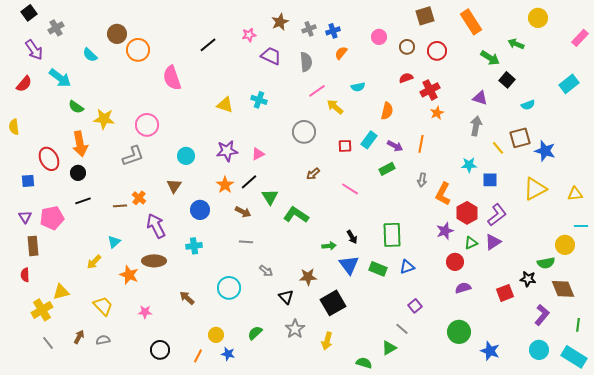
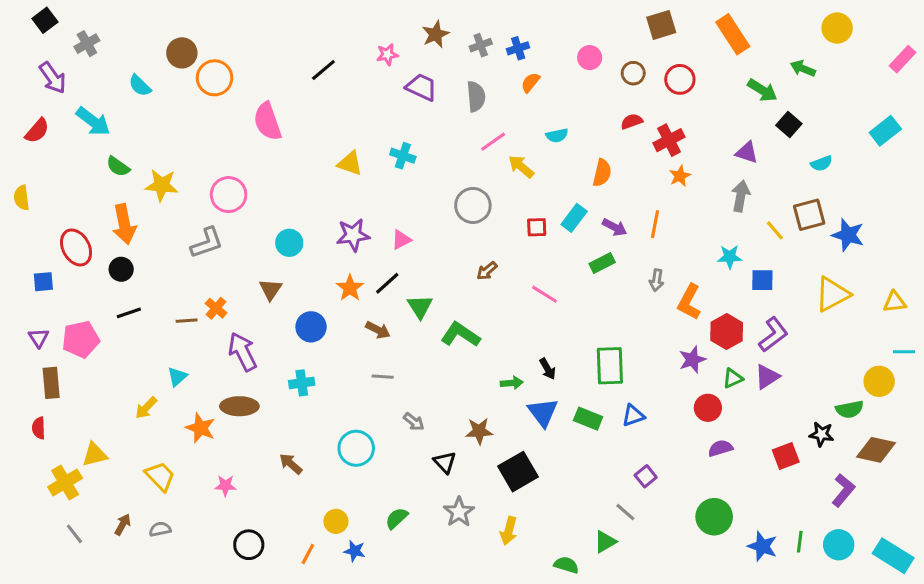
brown diamond: (563, 289) -> (876, 450), turned -55
green line: (578, 325) -> (800, 542), moved

